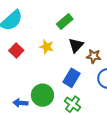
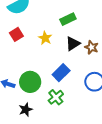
brown star: (94, 56) -> (92, 47), moved

